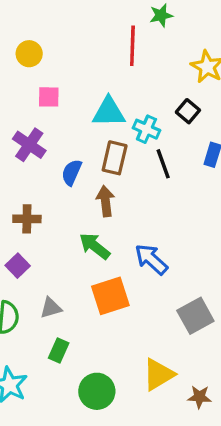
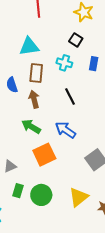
cyan cross: (146, 129) -> (64, 63), moved
black line: (163, 164) -> (70, 97), moved
blue semicircle: (72, 172) -> (12, 85), turned -35
green circle: (97, 391) -> (41, 195), moved

